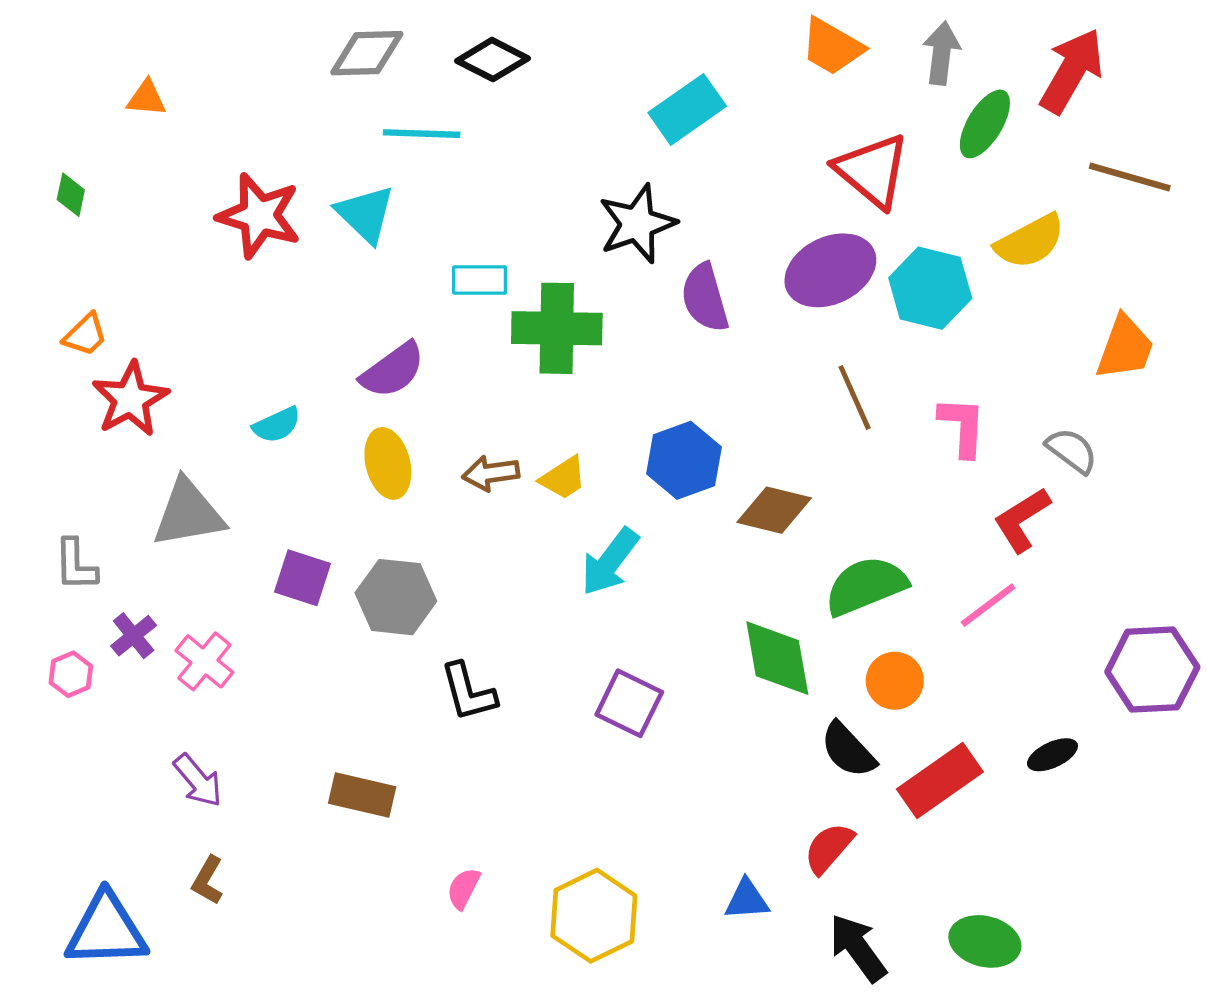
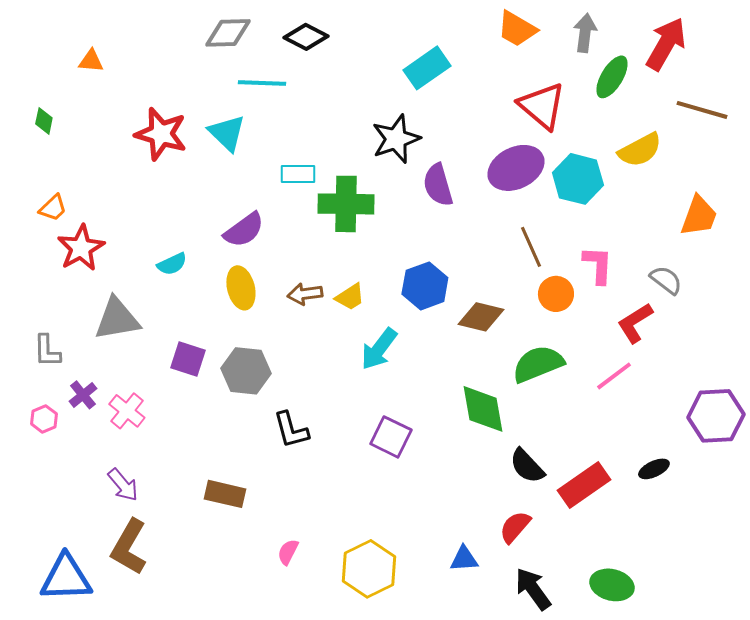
orange circle: (895, 681) -> (556, 294), moved
brown L-shape: (208, 880) -> (129, 547), size x1.8

